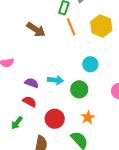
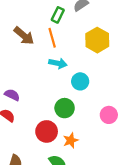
orange line: (71, 27) -> (52, 38), moved
cyan arrow: (55, 80) -> (58, 63), moved
red circle: (55, 119) -> (47, 131), moved

